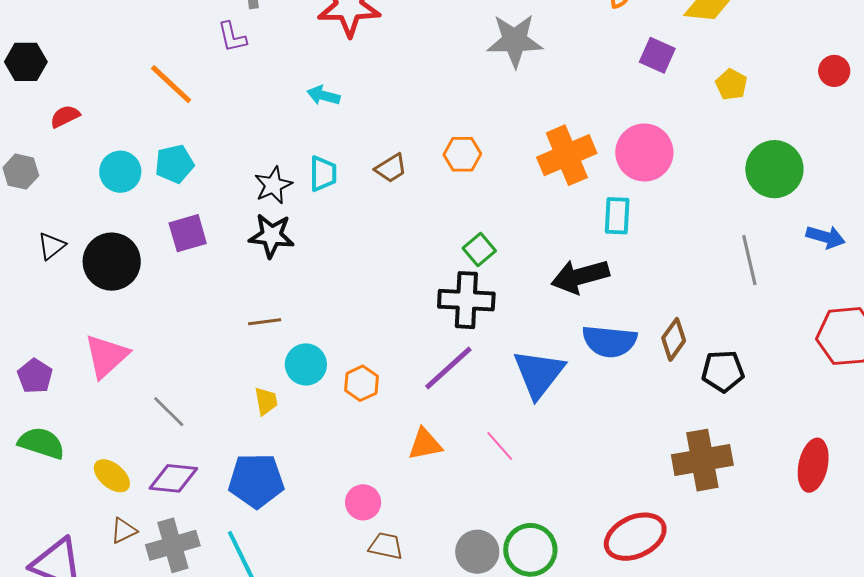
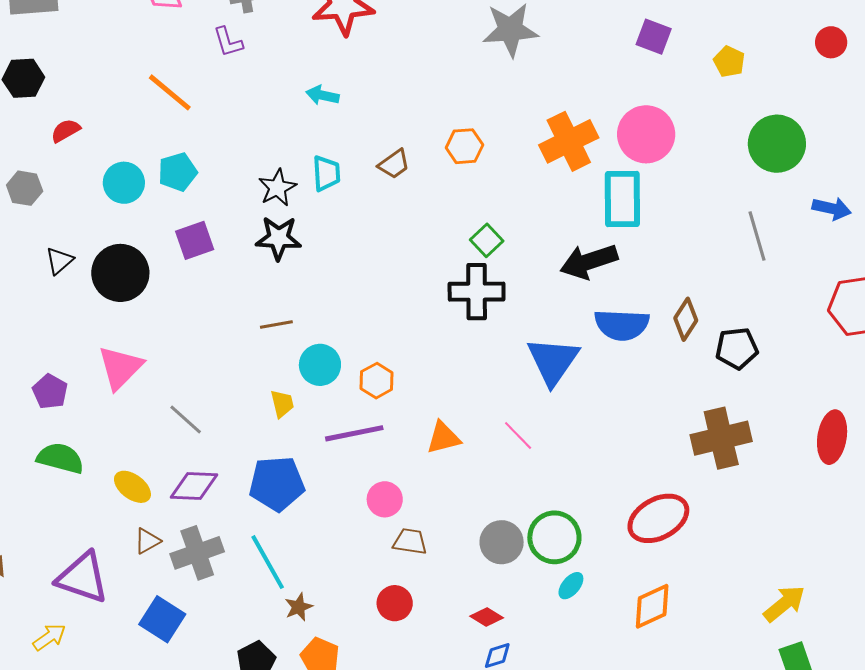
cyan rectangle: (617, 216) -> (622, 199), size x1.5
purple line: (448, 368) -> (354, 433), moved, turned 34

